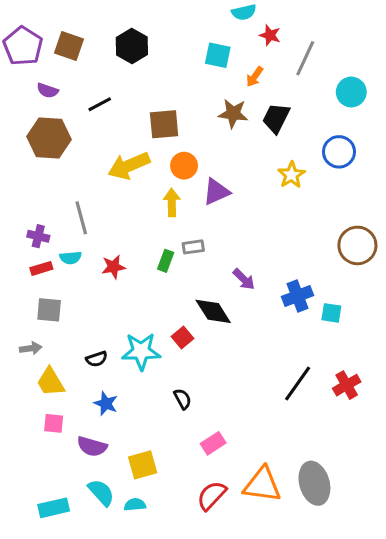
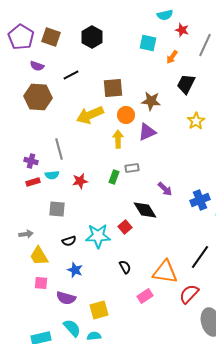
brown star: (233, 113) -> (151, 101), moved
gray square: (49, 310) -> (57, 209), moved
orange triangle: (262, 485) -> (165, 272), moved
red semicircle: (212, 496) -> (189, 294), moved

